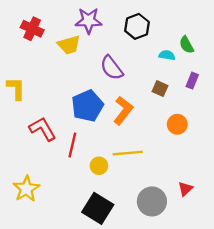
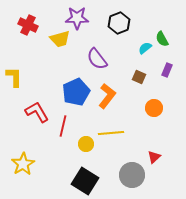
cyan semicircle: (167, 55) -> (145, 48), turned -48
red triangle: (185, 189) -> (154, 157), moved

